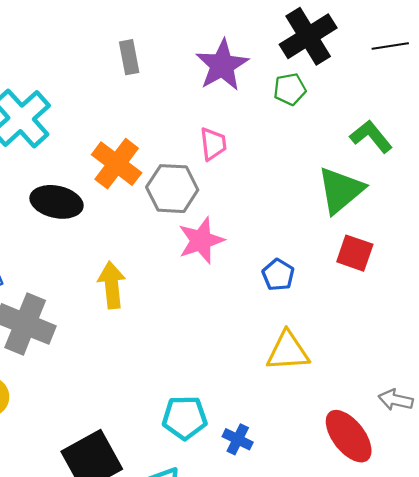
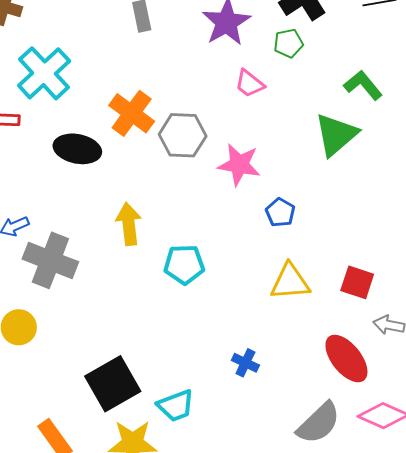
pink trapezoid: (213, 144) -> (250, 84), moved, turned 136
pink star: (201, 240) -> (239, 165), moved, turned 30
red square: (355, 253) -> (357, 282), moved
cyan pentagon: (185, 418) -> (184, 265), moved

